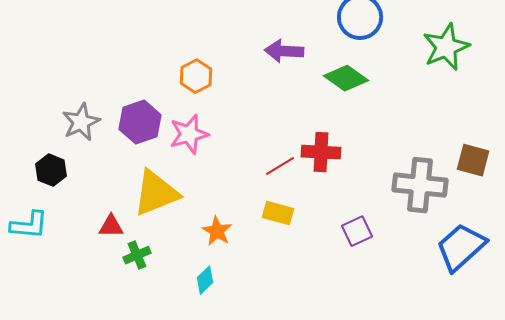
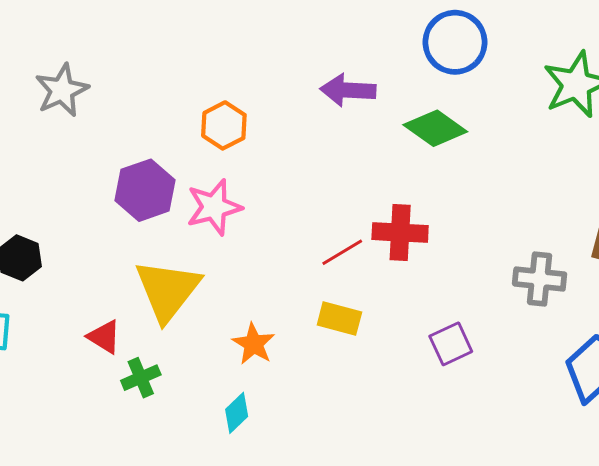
gray star: (81, 122) -> (62, 90), moved
gray cross: (420, 185) -> (540, 279), size x0.7
yellow triangle: (156, 193) -> (168, 290), turned -30
red triangle: (111, 226) -> (104, 337), turned 32

